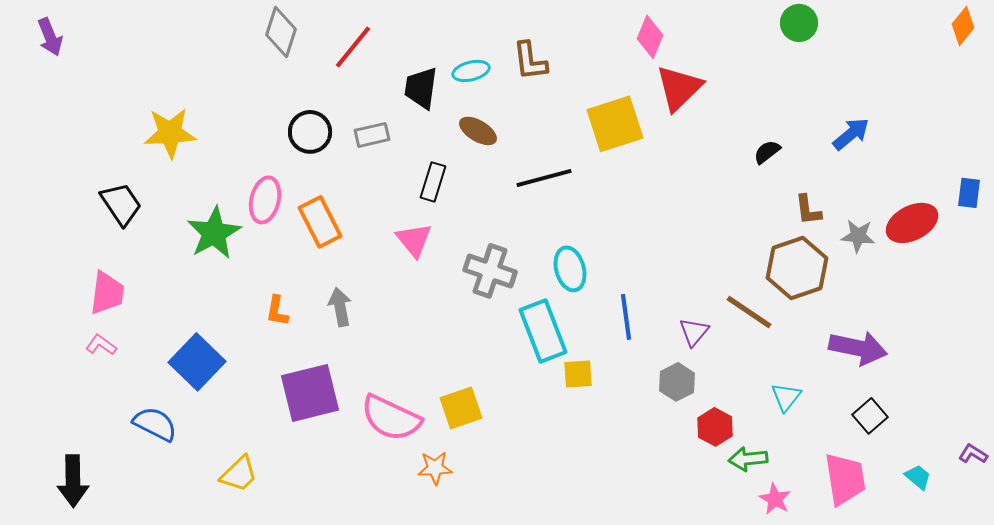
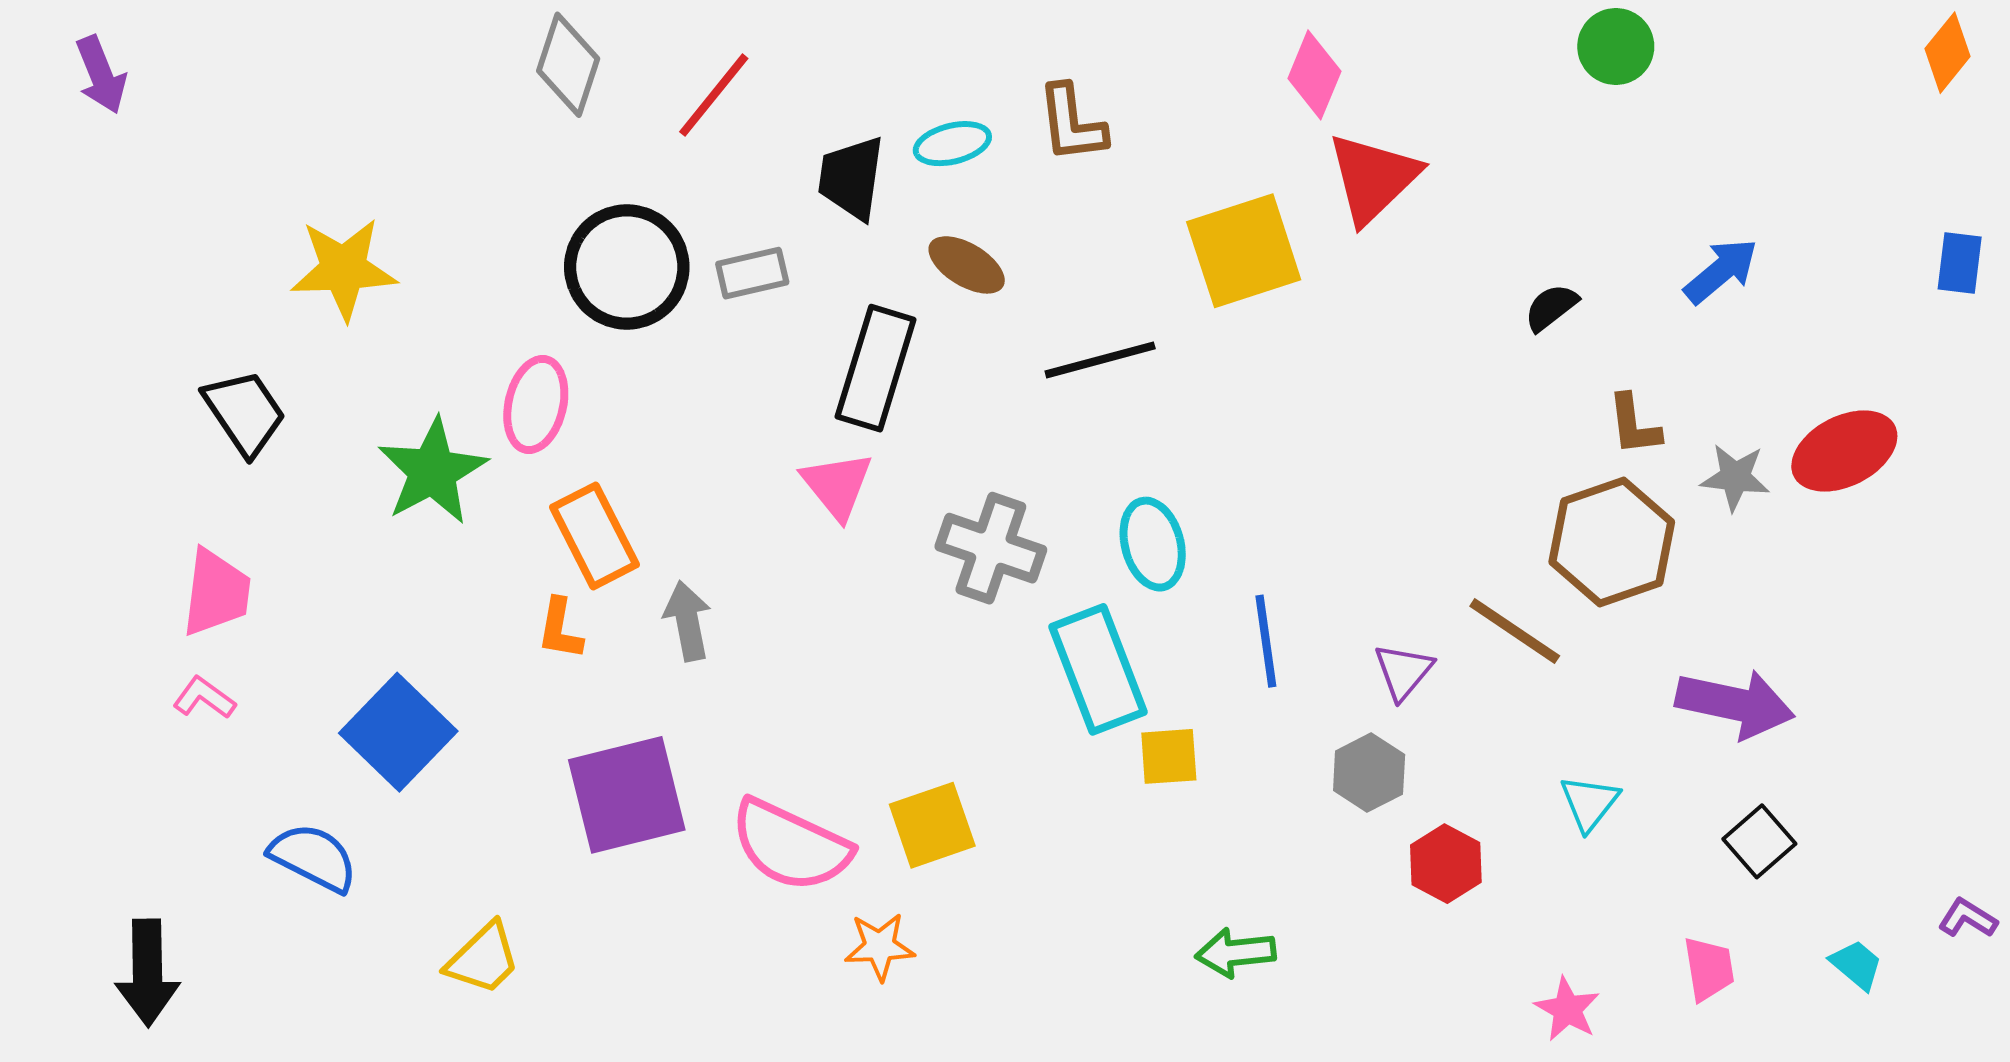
black circle: (310, 132) -> (627, 267), size x1.4
black rectangle: (433, 182) -> (876, 368), size x1.5
blue rectangle: (969, 193) -> (1960, 263), moved
orange rectangle: (320, 222) -> (594, 536), moved
green arrow: (748, 459) -> (1236, 953), moved
pink trapezoid: (845, 479) -> (1709, 969), size x0.6

